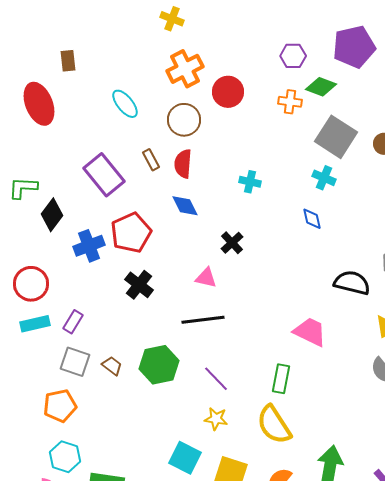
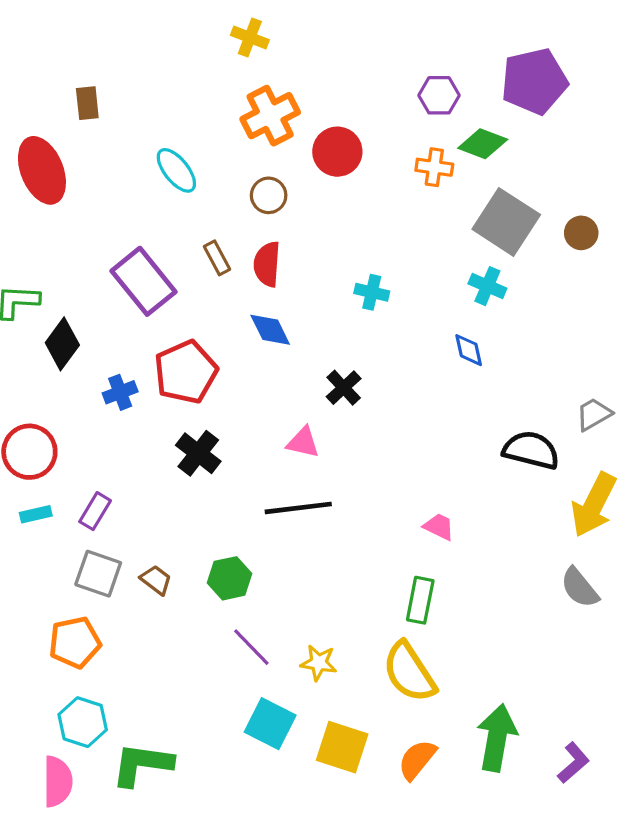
brown circle: (184, 120) -> (269, 195), size x0.7
blue cross: (89, 246) -> (120, 392), size x0.7
cyan rectangle: (35, 324) -> (36, 514), size x0.7
pink trapezoid: (310, 332) -> (439, 527), moved, size x0.6
green hexagon: (159, 365) -> (230, 578), size x0.7
purple line: (216, 379) -> (251, 647), moved

